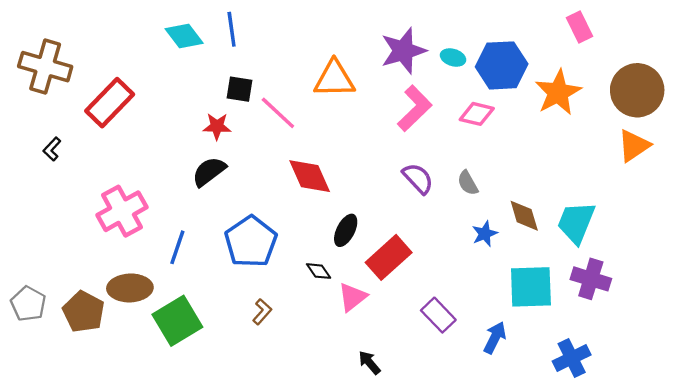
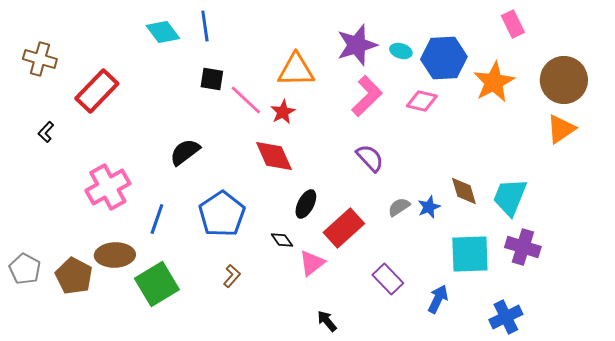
brown cross: (45, 67) -> (40, 59), size x0.7
red star: (217, 126) -> (283, 112), moved, turned -30
gray semicircle: (468, 183) -> (399, 207), moved, turned 85

